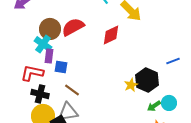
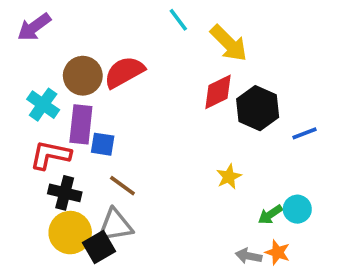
red diamond: (111, 35) -> (218, 92), moved
cyan cross: (43, 44) -> (43, 105), moved
purple rectangle: (49, 56) -> (81, 124), size x1.5
black hexagon: (147, 80) -> (258, 108), moved

